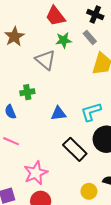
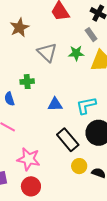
green star: (64, 40) -> (76, 53), moved
pink star: (36, 173) -> (29, 159), turned 30
yellow circle: (89, 191) -> (79, 166), moved

